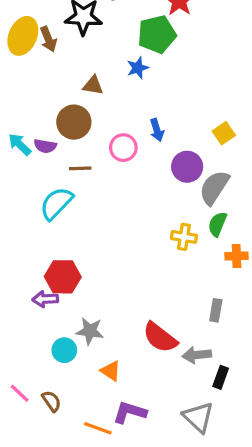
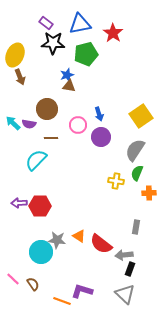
green pentagon: (157, 34) -> (86, 54), moved
brown arrow: (48, 39) -> (20, 77), moved
blue star: (138, 68) -> (67, 75), moved
brown triangle: (93, 85) -> (69, 86), moved
yellow square: (224, 133) -> (141, 116), size x1.6
purple circle: (187, 167) -> (101, 137), moved
purple arrow: (45, 299) -> (19, 203), moved
cyan circle: (64, 350) -> (41, 252), size x1.5
orange triangle: (111, 371) -> (79, 236), moved
black rectangle: (221, 377) -> (130, 269), moved

